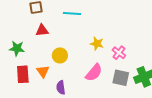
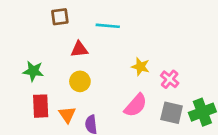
red triangle: (42, 30) -> (79, 49), moved
yellow circle: (60, 55) -> (80, 81), moved
orange triangle: (43, 71) -> (67, 115), moved

